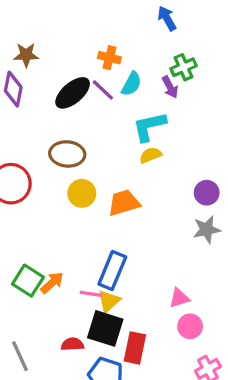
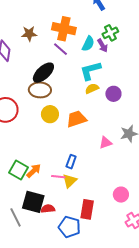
brown star: (26, 55) -> (29, 34), moved
orange cross: (109, 58) -> (64, 29), size x1.6
cyan semicircle: (131, 84) -> (88, 44), moved
black ellipse: (73, 93) -> (43, 73), moved
purple circle: (207, 193) -> (113, 94), moved
blue rectangle: (112, 270) -> (71, 162), size x0.6
pink triangle: (179, 298) -> (106, 143), moved
black square: (105, 328) -> (33, 202), moved

